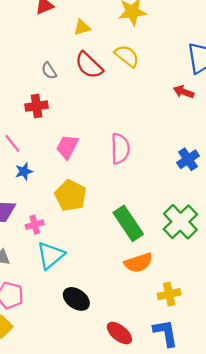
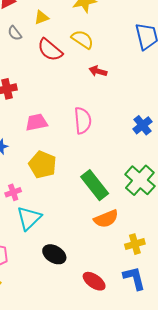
gray semicircle: (49, 71) -> (15, 33), moved
red arrow: (184, 92) -> (98, 71), moved
pink trapezoid: (67, 147) -> (37, 122), turned 55

